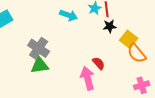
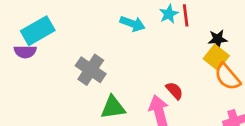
black star: (110, 26) -> (218, 39), moved
green triangle: (40, 65) -> (113, 107), moved

